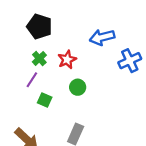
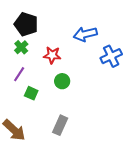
green cross: (39, 58) -> (21, 47), moved
red star: (67, 60) -> (52, 55), turned 30

